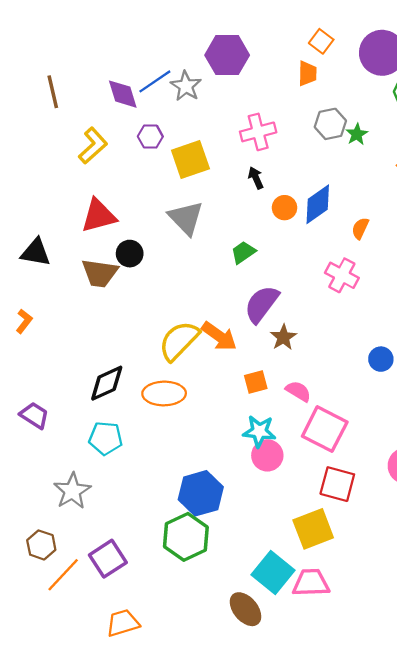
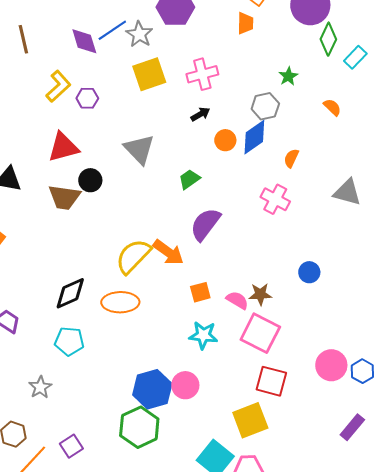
gray hexagon: (330, 124) -> (265, 106), moved
purple hexagon: (150, 137) -> (87, 98), moved
yellow square: (190, 159) -> (149, 74), moved
black arrow: (256, 178) -> (200, 114), turned 84
brown star: (283, 337) -> (260, 294), moved, turned 30
pink circle: (267, 455) -> (185, 385), moved
gray star: (72, 491) -> (40, 387), size x0.7
purple square: (108, 559) -> (71, 446), size x0.7

